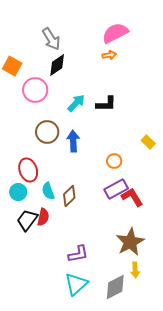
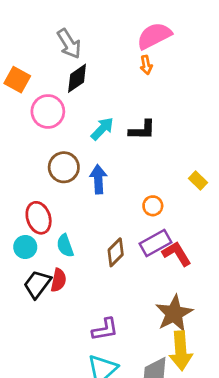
orange arrow: (109, 55) -> (146, 65), turned 88
brown diamond: (69, 196) -> (116, 252), moved
yellow arrow: (135, 270) -> (181, 351), size x1.8

